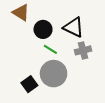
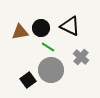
brown triangle: (21, 13) -> (20, 32), moved, turned -42
gray cross: (83, 50) -> (81, 57), moved, turned -35

